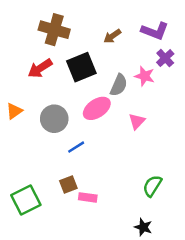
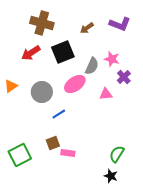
purple cross: (165, 58) -> (124, 77), moved
pink triangle: (137, 121) -> (106, 94), turned 40
green semicircle: (152, 186) -> (117, 154), moved

